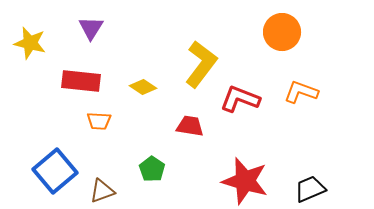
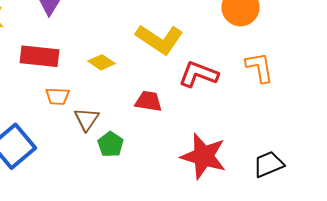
yellow L-shape: (201, 64) -> (160, 39), turned 87
orange L-shape: (301, 92) -> (260, 67), turned 60
brown triangle: (102, 191) -> (86, 119), moved, turned -36

